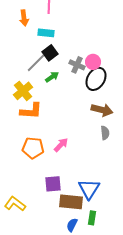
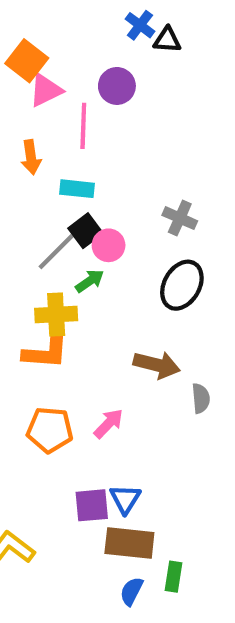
pink circle: (93, 62) -> (109, 245), moved
gray cross: (77, 65) -> (180, 218), moved
yellow cross: (23, 91) -> (56, 314), moved, turned 36
brown arrow: (102, 110) -> (157, 365), moved
blue triangle: (89, 189) -> (125, 499), moved, size x0.7

